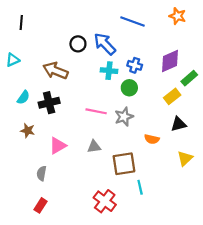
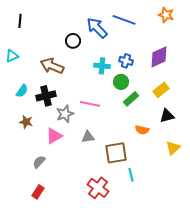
blue arrow: (105, 44) -> (97, 28), moved
green rectangle: (189, 78) -> (131, 99), moved
gray star: (124, 117) -> (65, 114), moved
gray semicircle: (42, 173) -> (39, 162), turned 32

